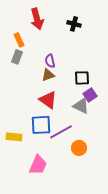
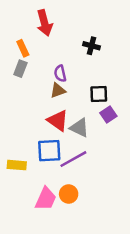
black cross: (74, 24) -> (92, 46), moved
gray triangle: (81, 106) -> (79, 128), moved
orange circle: (79, 148) -> (69, 194), moved

